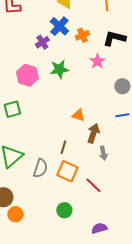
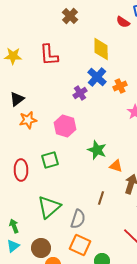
green star: (59, 69) -> (97, 150), moved, turned 30
orange square: (67, 171) -> (80, 245), moved

